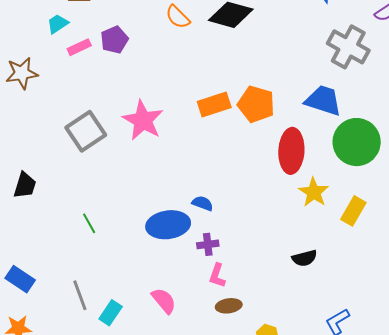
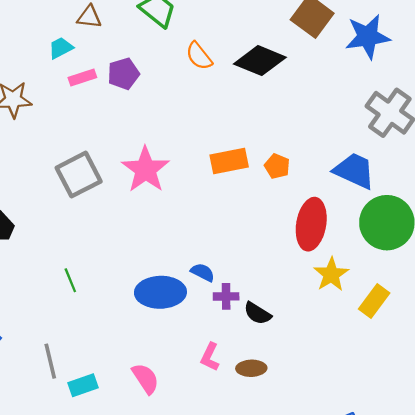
orange pentagon: (256, 104) -> (277, 166), size x0.6
purple cross: (208, 244) -> (226, 296), moved
black semicircle: (305, 258) -> (257, 313), moved, turned 40
brown ellipse: (229, 306) -> (251, 368), moved
cyan rectangle: (111, 313) -> (83, 385), turned 30

